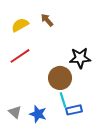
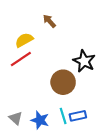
yellow semicircle: (20, 25) -> (24, 40), moved
black star: (80, 58) -> (84, 61), turned 30
cyan line: (63, 100) -> (63, 116), moved

